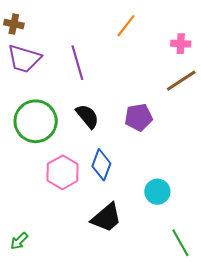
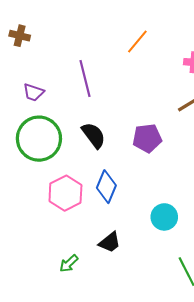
purple trapezoid: (24, 59) -> (34, 92), moved, size x0.6
black trapezoid: (106, 218) -> (110, 242), size x0.7
green arrow: (19, 241) -> (69, 264), moved

